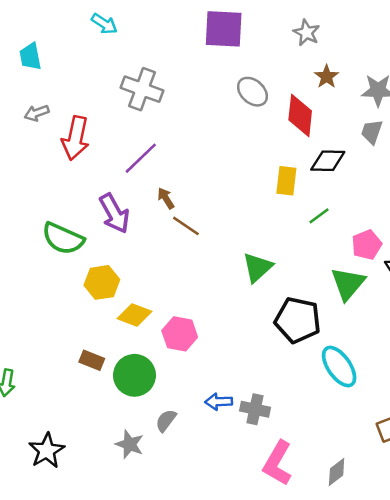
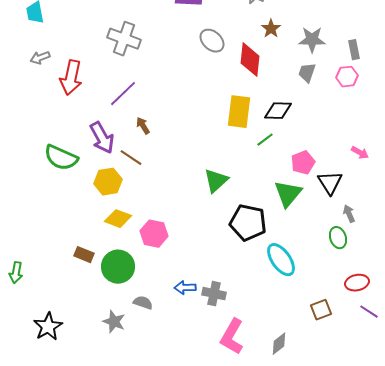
black diamond: (328, 161) -> (278, 111), moved
yellow rectangle: (286, 181) -> (239, 112), size x1.4
brown line: (186, 226) -> (131, 158), moved
yellow hexagon: (102, 282) -> (108, 182), moved
gray semicircle: (166, 420) -> (143, 303), turned 72

